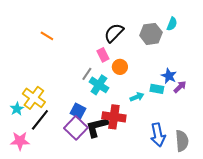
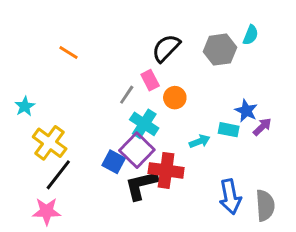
gray line: (87, 74) -> (127, 95), moved
cyan star: (17, 109) -> (25, 106), moved
purple square: (76, 128) -> (137, 150), moved
pink star: (20, 141) -> (47, 211), moved

